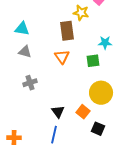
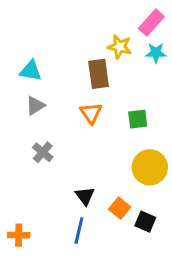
cyan star: (105, 43) -> (156, 53), moved
gray triangle: (25, 52) -> (35, 106), turned -48
gray cross: (30, 83) -> (43, 152), turned -32
orange square: (83, 112) -> (120, 208), moved

